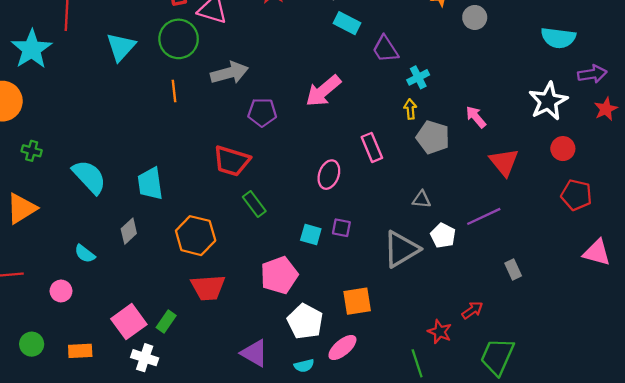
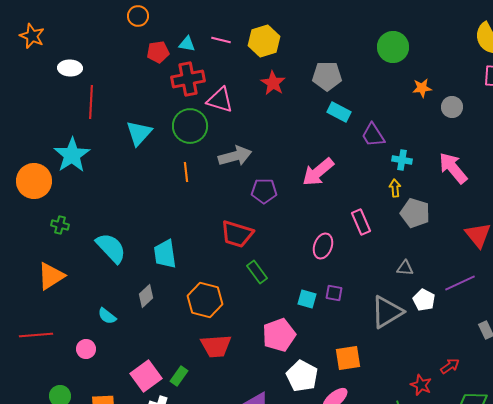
cyan star: (32, 49) -> (72, 155), moved
cyan cross: (418, 77) -> (402, 160), turned 36
pink arrow: (476, 117) -> (453, 168), moved, size x1.6

